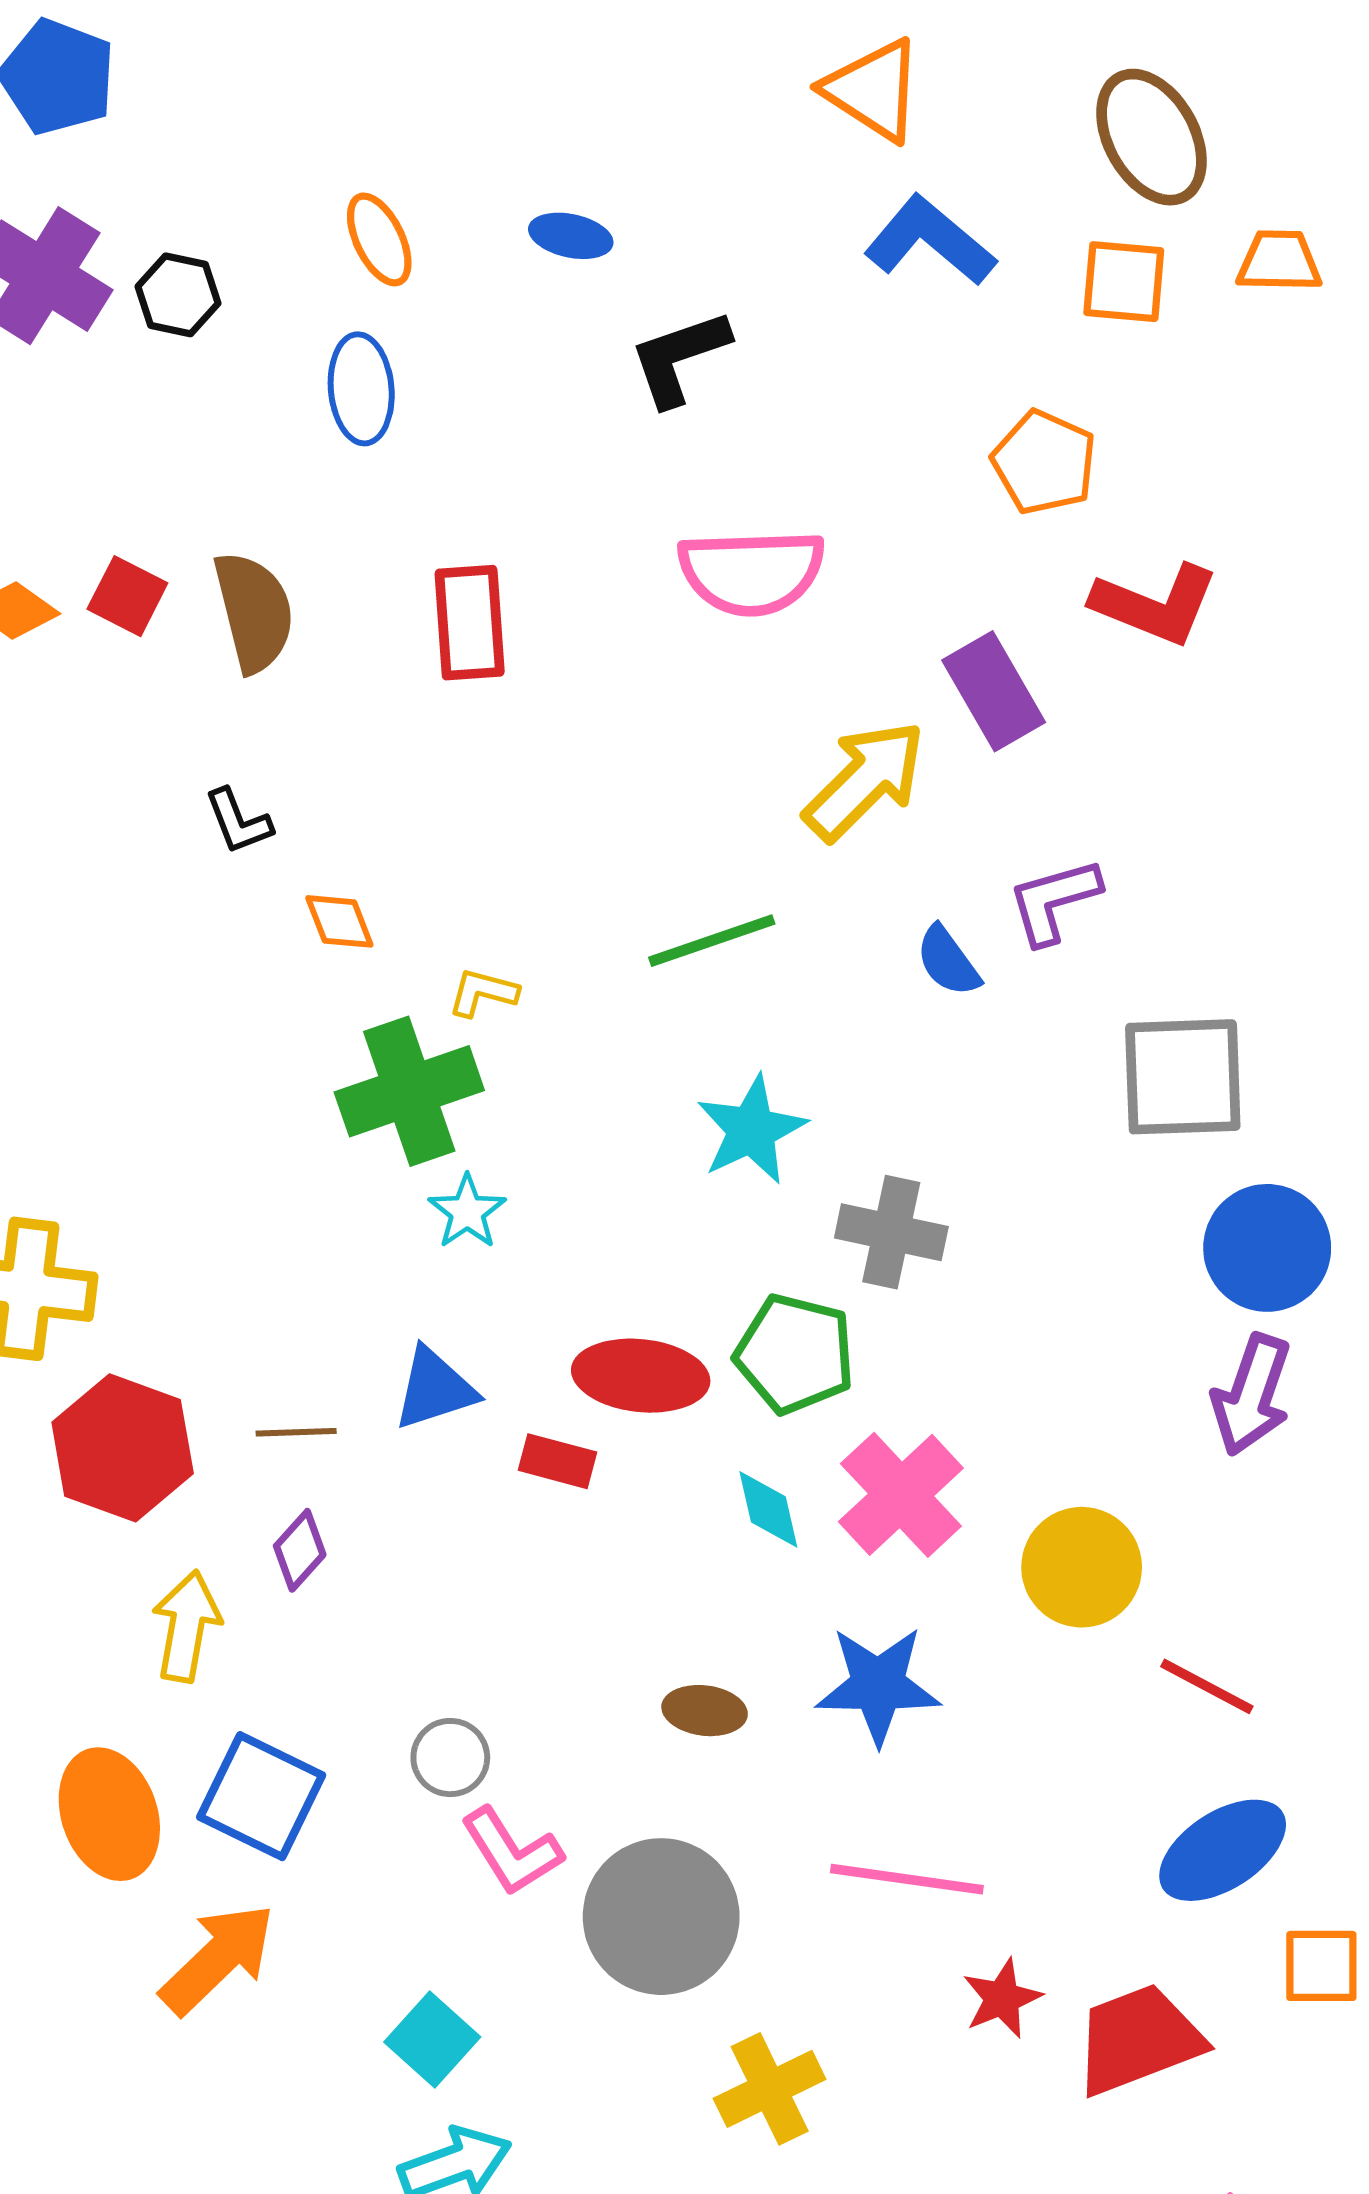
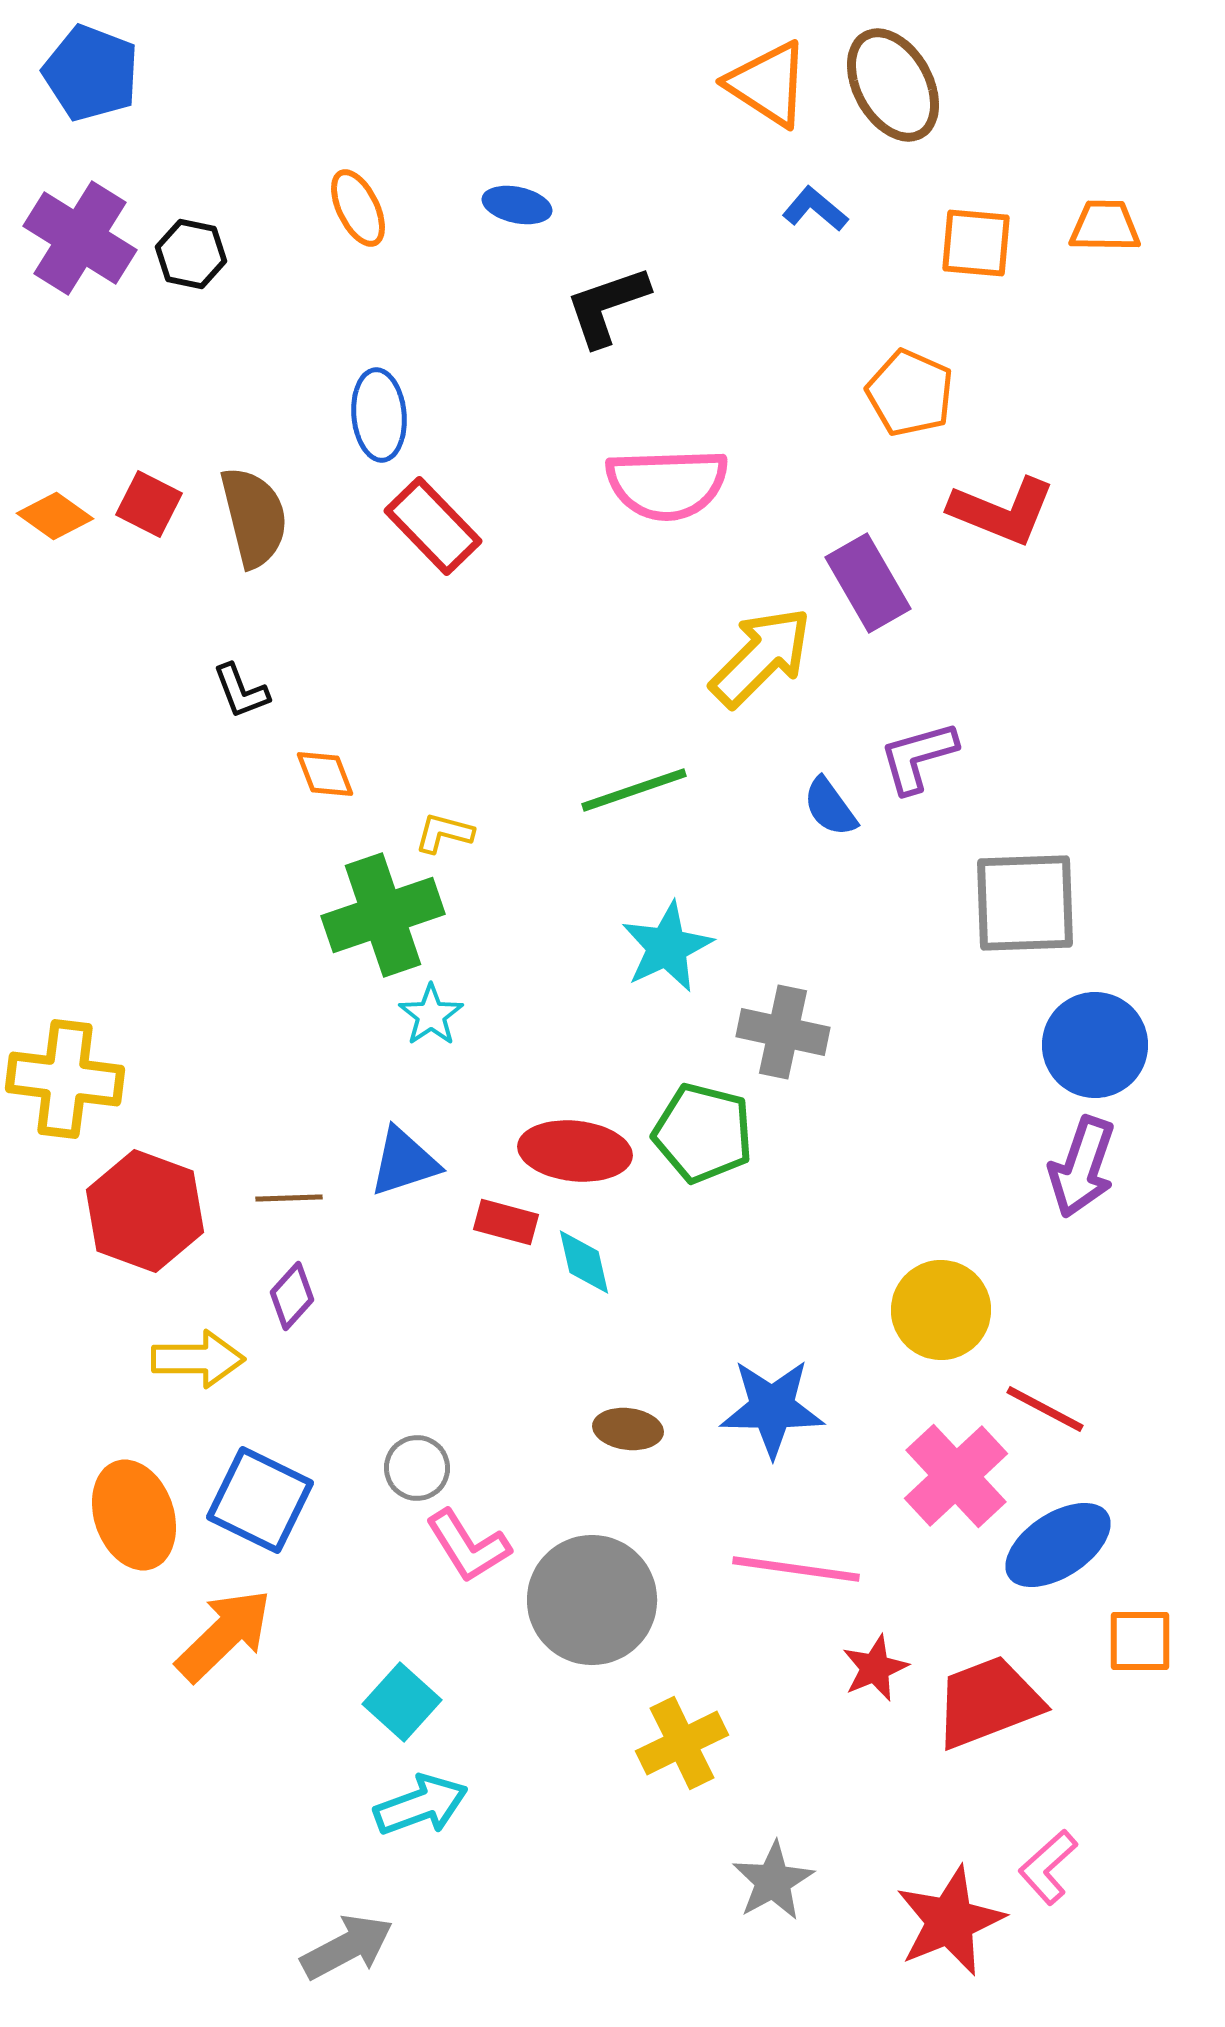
brown ellipse: (1151, 137) -> (893, 85), moved
blue L-shape: (930, 241) -> (815, 209), size x0.6
blue ellipse: (361, 389) -> (379, 415), moved
red rectangle: (470, 623) -> (433, 526), turned -40
pink cross: (901, 1495) -> (956, 1476), moved
cyan diamond: (768, 1509) -> (584, 1262), moved
yellow arrow: (186, 1626) -> (198, 1359), turned 80

